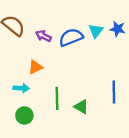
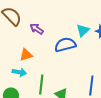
blue semicircle: (71, 37) -> (65, 45), moved
cyan arrow: (21, 88) -> (19, 72), moved

